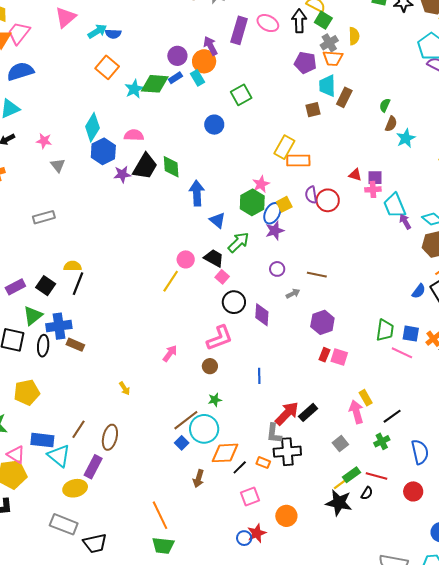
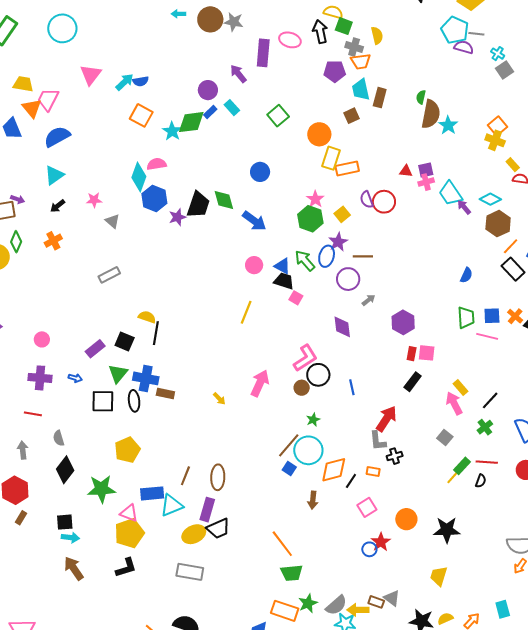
gray cross: (329, 43) -> (354, 47), turned -30
orange circle: (204, 61) -> (319, 134), moved
brown semicircle: (391, 124) -> (431, 114), size x1.8
blue circle: (214, 125) -> (260, 172), moved
pink semicircle: (134, 135) -> (157, 164), moved
blue arrow: (197, 193) -> (254, 221), turned 140
blue ellipse: (272, 213) -> (327, 256), moved
blue triangle: (217, 220) -> (282, 266), moved
green arrow: (238, 242) -> (305, 261), turned -75
pink circle: (186, 259) -> (254, 265), moved
yellow semicircle: (73, 266) -> (147, 317), turned 30
purple circle: (277, 269) -> (348, 279), size x1.5
brown line: (317, 275) -> (363, 256), moved
blue semicircle: (419, 291) -> (466, 275), moved
black circle: (234, 302) -> (318, 375), moved
blue cross: (59, 326) -> (146, 378), turned 30
pink arrow: (170, 353) -> (260, 383), size x1.5
yellow arrow: (124, 388) -> (219, 399), moved
black rectangle: (308, 412) -> (413, 382), moved
black cross: (287, 452) -> (395, 456), size x0.6
cyan triangle: (59, 456) -> (172, 505), turned -50
black star: (339, 503) -> (447, 530), moved
black trapezoid: (95, 543) -> (218, 529), moved

